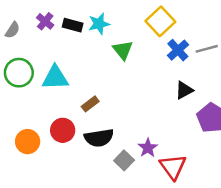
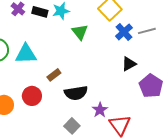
black semicircle: (99, 138) -> (76, 93), moved
gray square: (124, 160) -> (72, 126), moved

